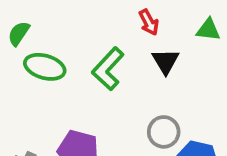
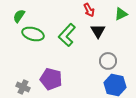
green triangle: (208, 30) -> (121, 14), turned -32
gray circle: (164, 132) -> (108, 61), moved

